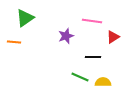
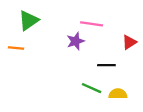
pink line: (92, 21) -> (92, 24), moved

